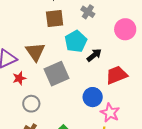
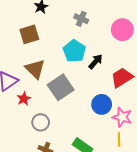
brown square: (55, 19) -> (29, 34), moved

